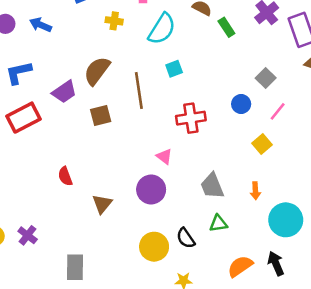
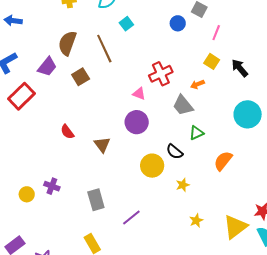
blue circle: (241, 104) -> (178, 23), moved
red cross: (191, 118) -> (161, 74), moved
orange arrow: (255, 191) -> (197, 84), moved, turned 88
black arrow: (276, 263) -> (240, 68), moved

